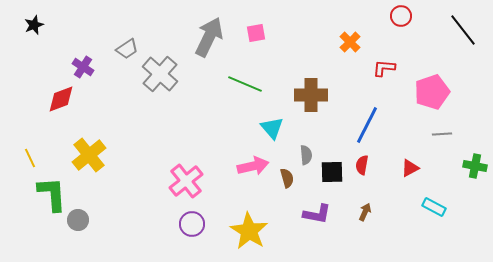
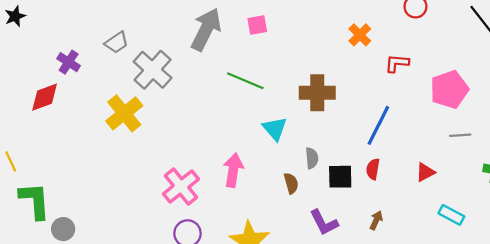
yellow cross: (89, 155) -> (124, 113), moved
pink arrow: (253, 166) -> (233, 170), moved, turned -68
purple L-shape: (317, 214) -> (324, 223), turned 52

